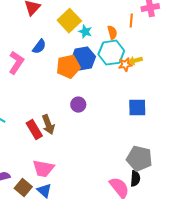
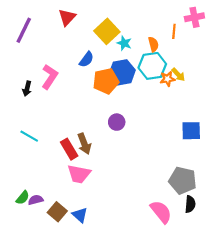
blue semicircle: (39, 47) -> (86, 59), moved
yellow arrow: (135, 61) -> (178, 75), turned -120
blue square: (137, 108) -> (191, 131), moved
pink trapezoid: (43, 169) -> (79, 174), moved
black semicircle: (135, 179) -> (190, 204), moved

